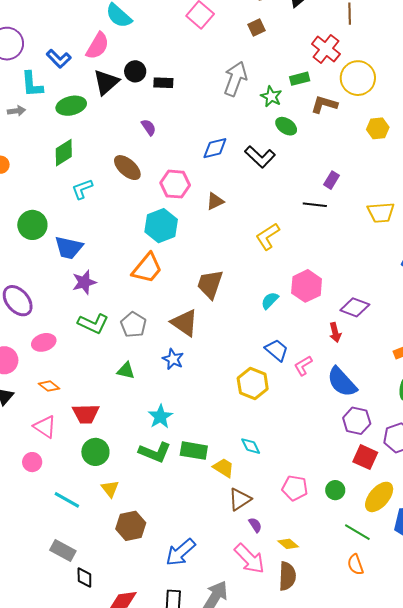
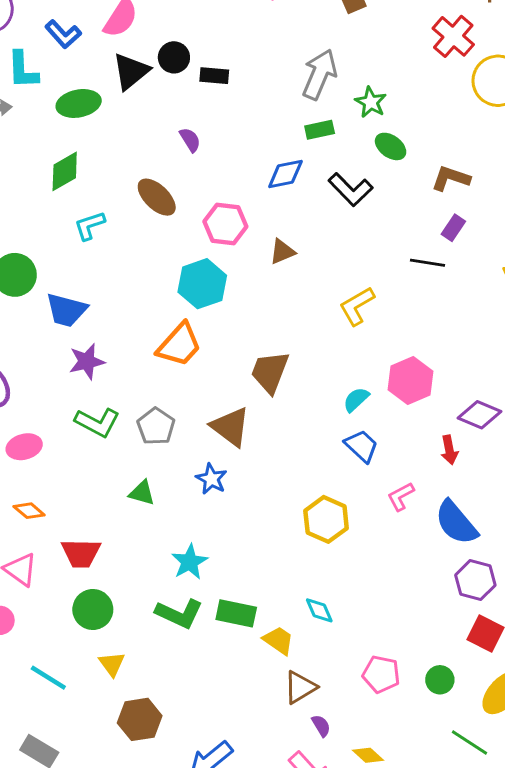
green rectangle: (300, 79) -> (320, 130), moved
brown L-shape: (324, 104) -> (451, 178), moved
blue trapezoid: (277, 350) -> (361, 446), moved

